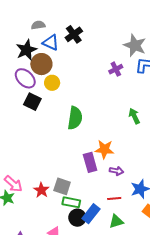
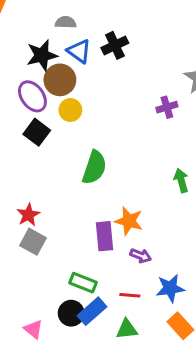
gray square: (62, 186) -> (33, 242), moved
red star: (41, 190) -> (28, 215), moved
green rectangle: (71, 202) -> (83, 283), moved

